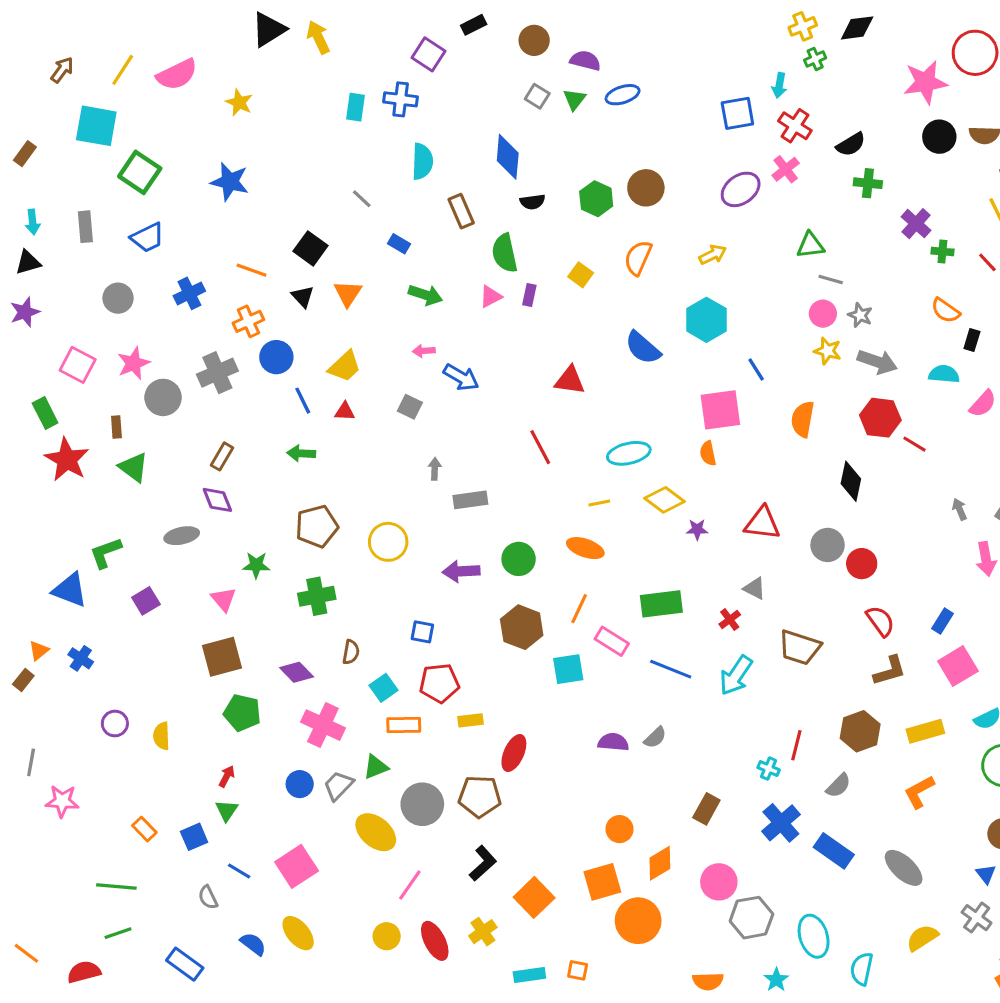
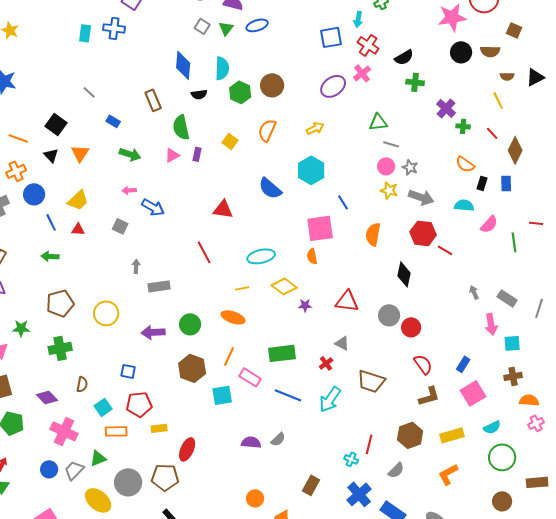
cyan semicircle: (422, 161) -> (222, 68), moved

